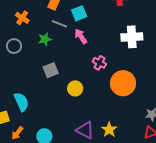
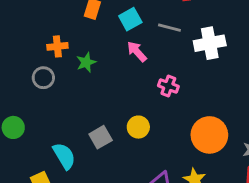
orange cross: (22, 18) -> (57, 46), moved, turned -32
gray line: (59, 24) -> (169, 28), moved
gray square: (51, 70) -> (101, 137), moved
orange circle: (123, 83) -> (209, 135), moved

